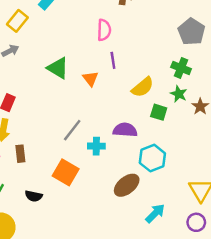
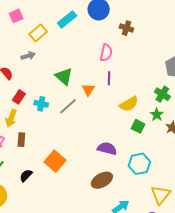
gray line: (72, 130) -> (68, 106), moved
purple semicircle: (125, 130) -> (107, 149), moved
cyan cross: (96, 146) -> (41, 104), moved
cyan hexagon: (152, 158) -> (139, 164), moved
black semicircle: (34, 196) -> (26, 175), turned 112

